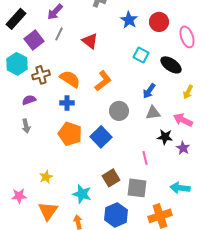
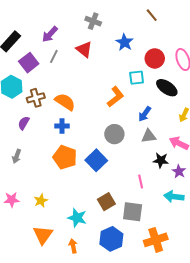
red circle: (159, 22) -> (155, 58), moved
red triangle: (90, 41) -> (84, 49), moved
cyan square: (141, 55) -> (137, 78), turned -35
orange L-shape: (103, 81) -> (115, 97), moved
purple semicircle: (29, 100) -> (24, 123), turned -40
gray arrow: (26, 126) -> (17, 156), moved, turned 32
cyan arrow: (180, 188) -> (174, 197), moved
pink star: (19, 196) -> (12, 200), moved

